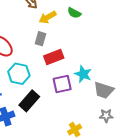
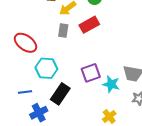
red rectangle: (54, 57) -> (89, 25), moved
cyan star: (83, 74) -> (111, 84), moved

